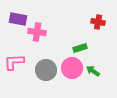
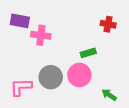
pink L-shape: (14, 62) -> (21, 87), moved
green arrow: (93, 71) -> (109, 95), moved

